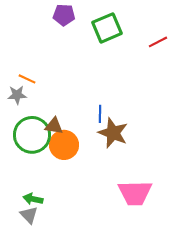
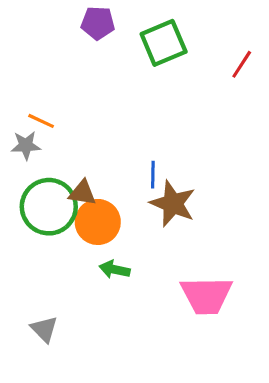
red line: (158, 42) -> (242, 64), turned -30
green arrow: (33, 199) -> (115, 269), moved

